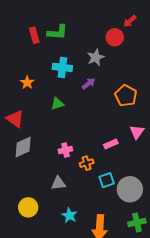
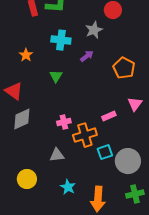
green triangle: (57, 104) -> (56, 76), turned -40
orange cross: (87, 163) -> (85, 135), size x1.6

